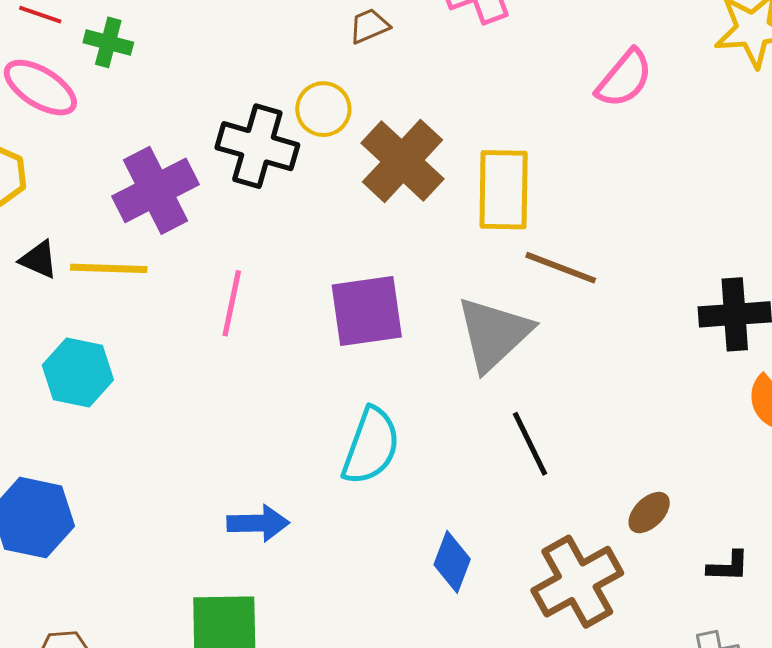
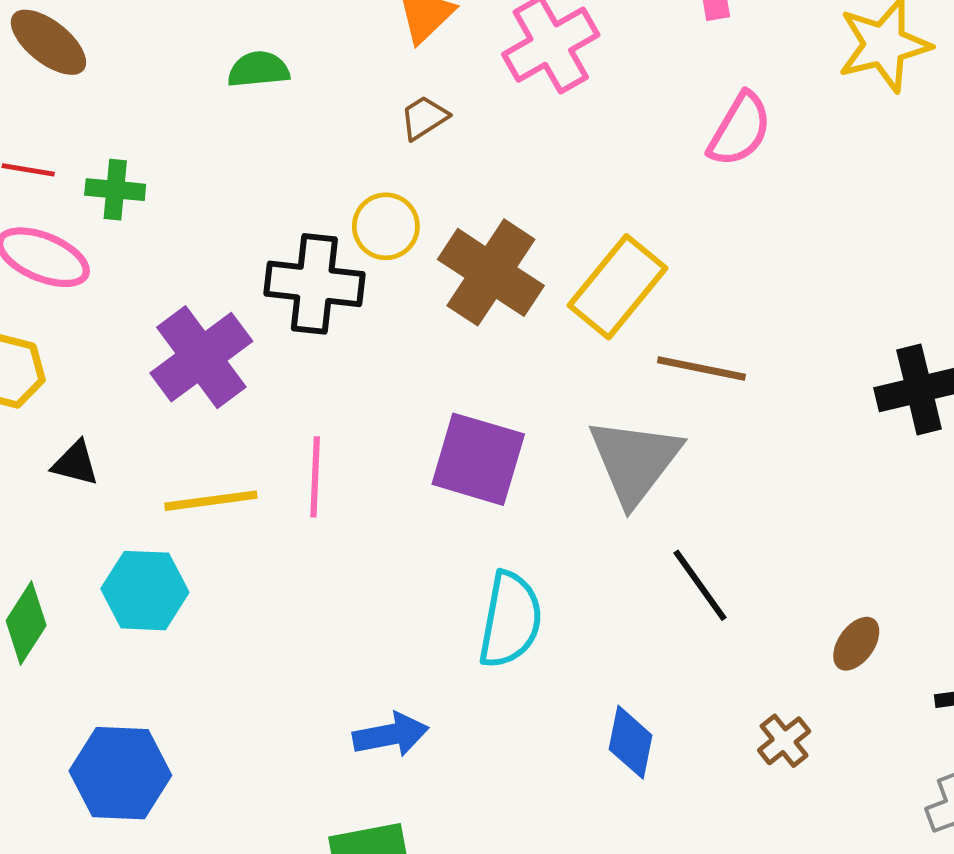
yellow rectangle: (504, 190) -> (618, 287), turned 48
yellow line: (109, 268) -> (211, 501), moved
purple square: (367, 311) -> (478, 459), turned 34
brown cross: (577, 582) -> (784, 741), size x0.5

